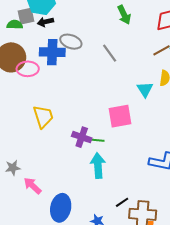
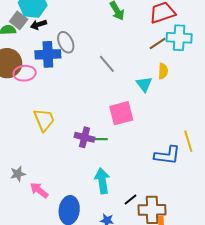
gray square: (26, 16) -> (19, 20), turned -36
gray ellipse: (71, 42) -> (66, 42), turned 50
gray line: (110, 53) -> (107, 64), moved
cyan arrow: (98, 166) -> (102, 181), moved

